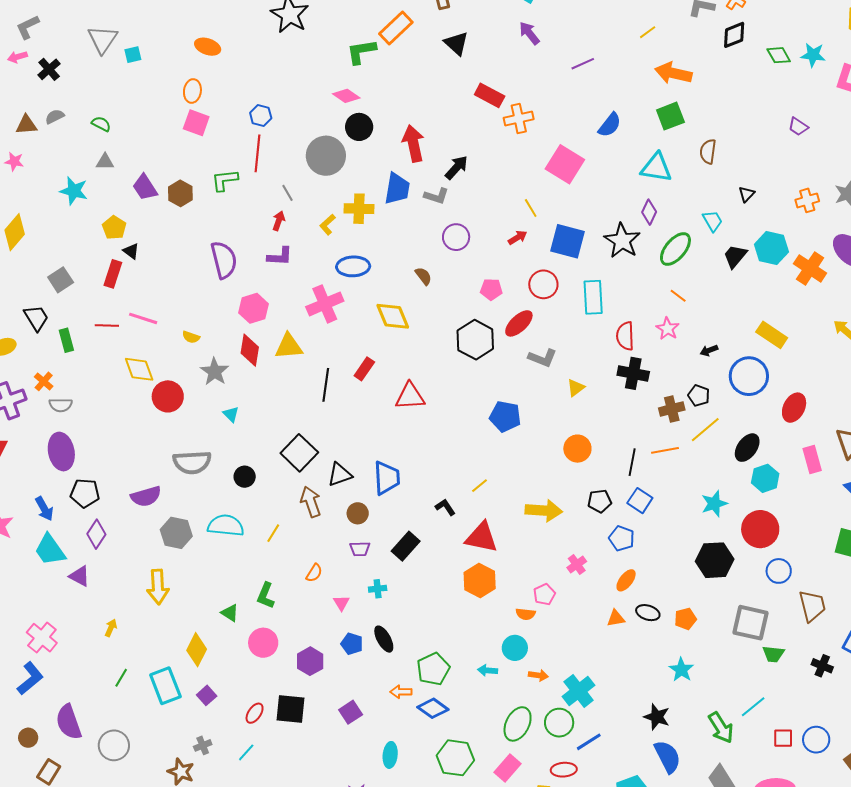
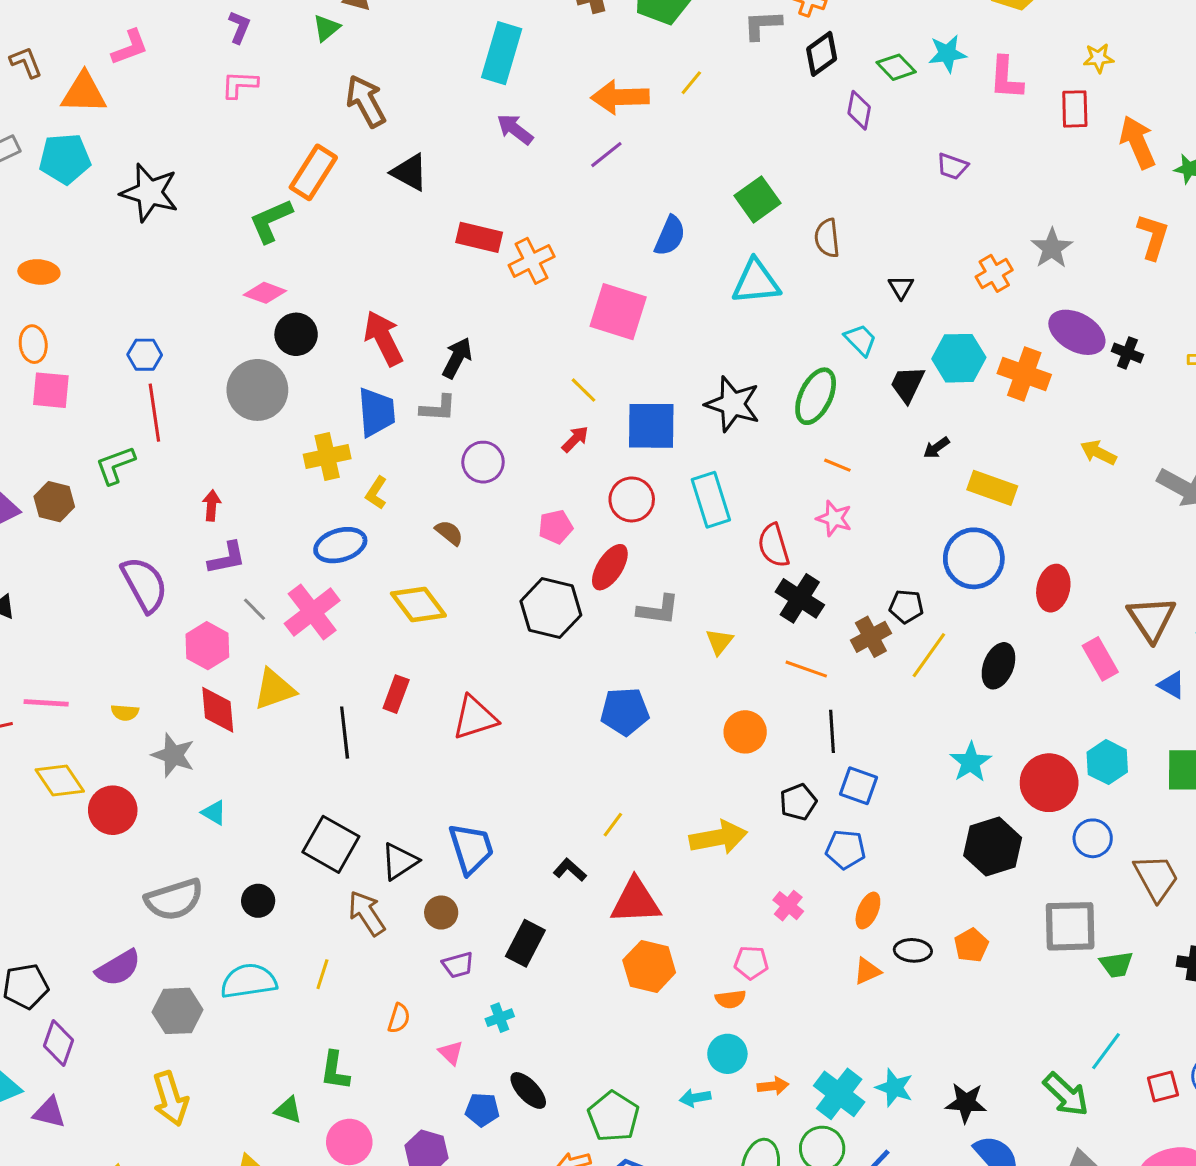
orange arrow: (673, 73) -> (620, 97), moved
gray line: (287, 193) -> (254, 609), moved
purple diamond: (649, 212) -> (859, 110), moved
yellow L-shape: (328, 225) -> (376, 493), moved
black arrow: (709, 350) -> (936, 448), moved
black cross: (633, 373) -> (800, 598), turned 36
orange line: (665, 450) -> (806, 669), moved, turned 44
cyan hexagon: (765, 478) -> (1107, 762), moved
pink pentagon: (544, 594) -> (751, 963), turned -30
cyan star: (681, 670) -> (894, 1088), moved

